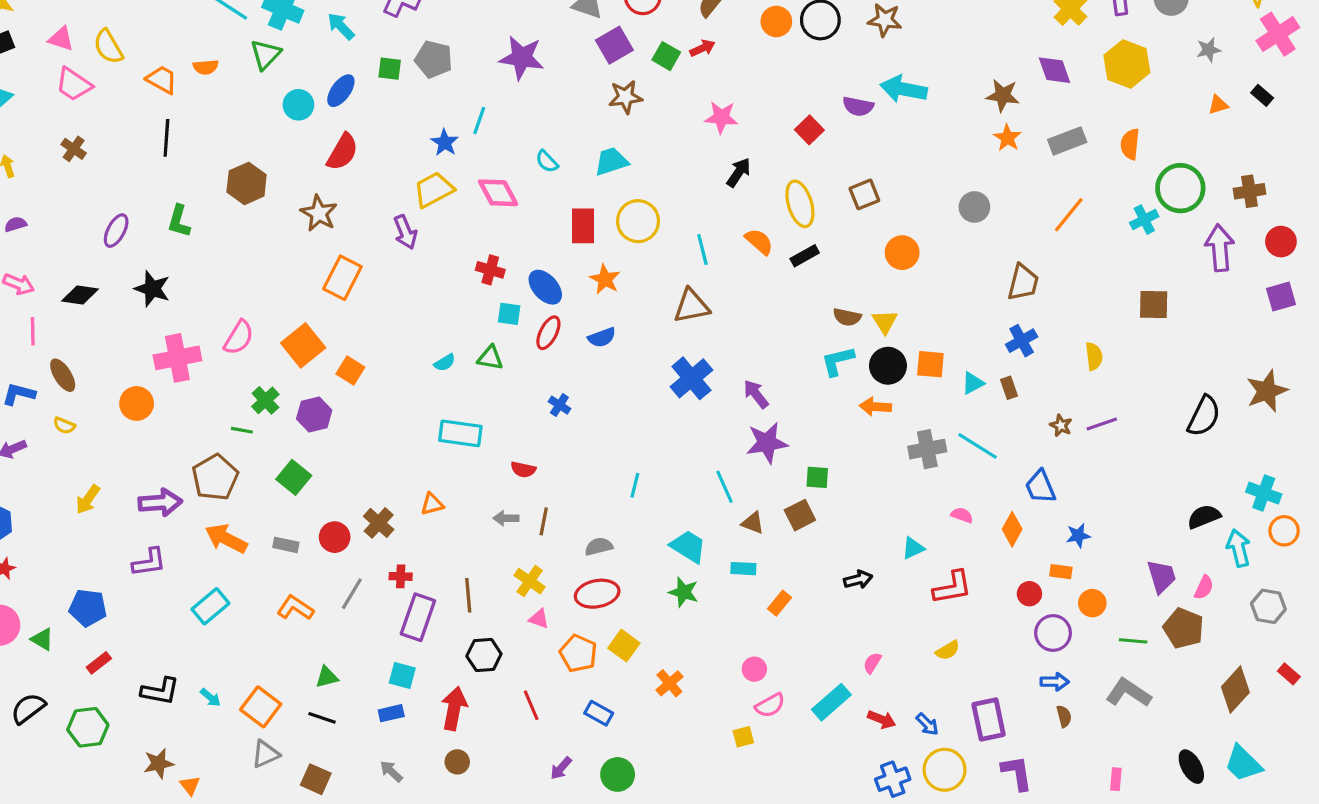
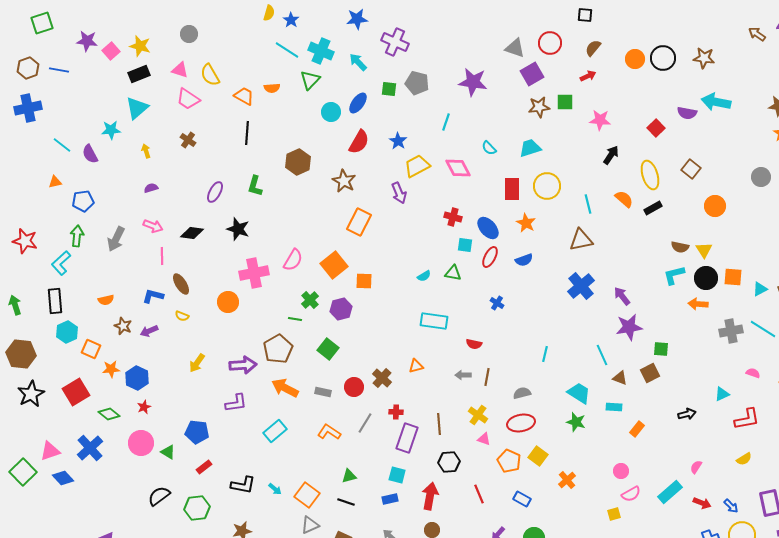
green square: (666, 56) -> (565, 102), moved, turned -30
blue star: (445, 143) -> (398, 141), moved
brown square: (864, 194) -> (691, 169), turned -30
orange square: (350, 370) -> (364, 281), turned -30

